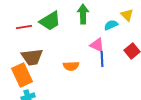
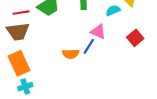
brown trapezoid: (32, 57) -> (18, 32), moved
blue line: (102, 59) -> (89, 46), moved, turned 35

